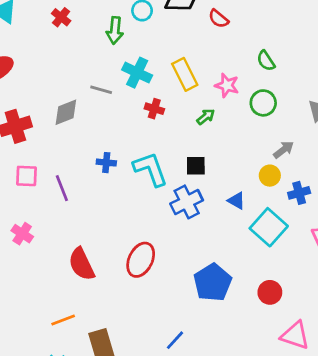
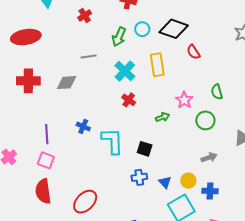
yellow rectangle: (185, 74) -> (157, 65), moved
gray line: (101, 90) -> (89, 57), moved, turned -42
pink square: (26, 176) -> (46, 160), moved
yellow circle: (270, 176) -> (188, 181), moved
blue cross: (187, 202) -> (139, 177), moved, size x0.7

